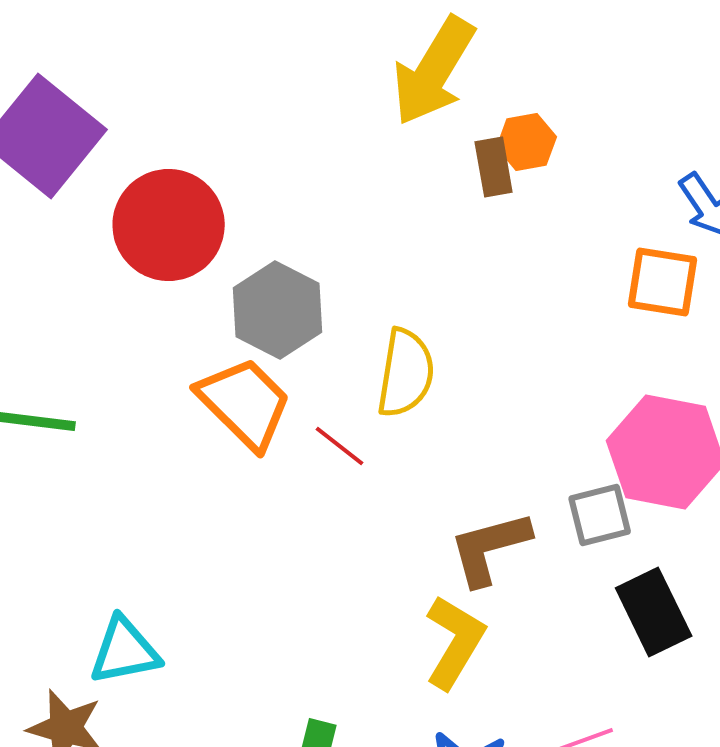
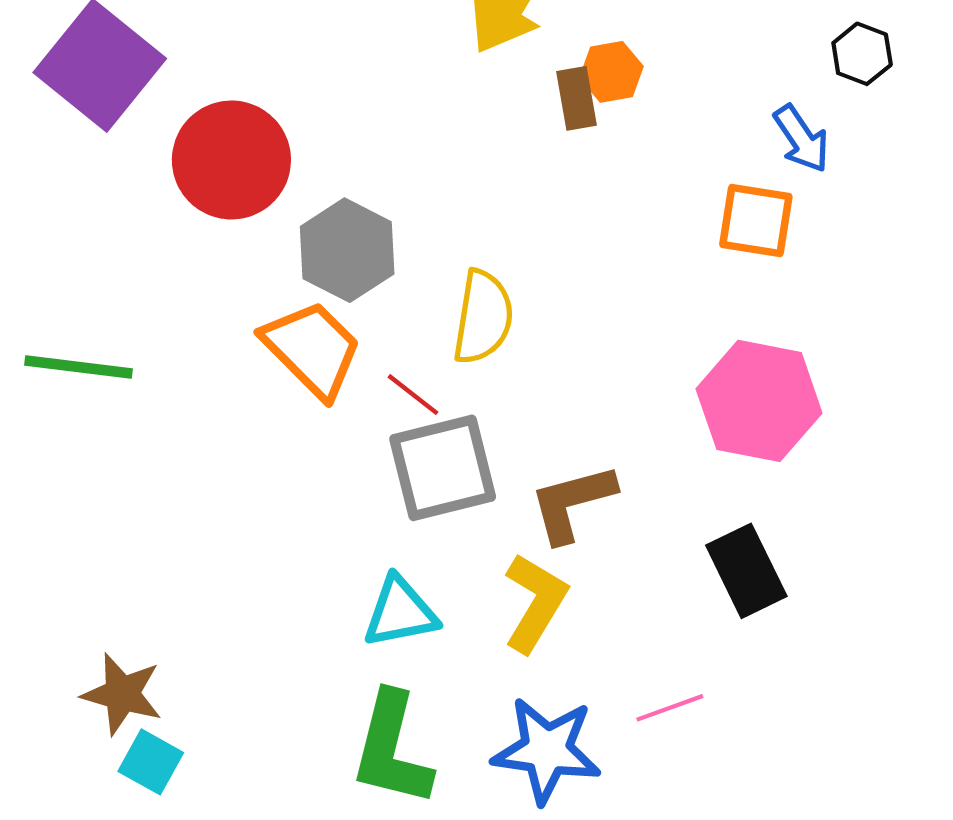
gray square: (600, 515) -> (443, 468), moved, size x1.6
cyan triangle: (125, 651) -> (400, 612), moved

